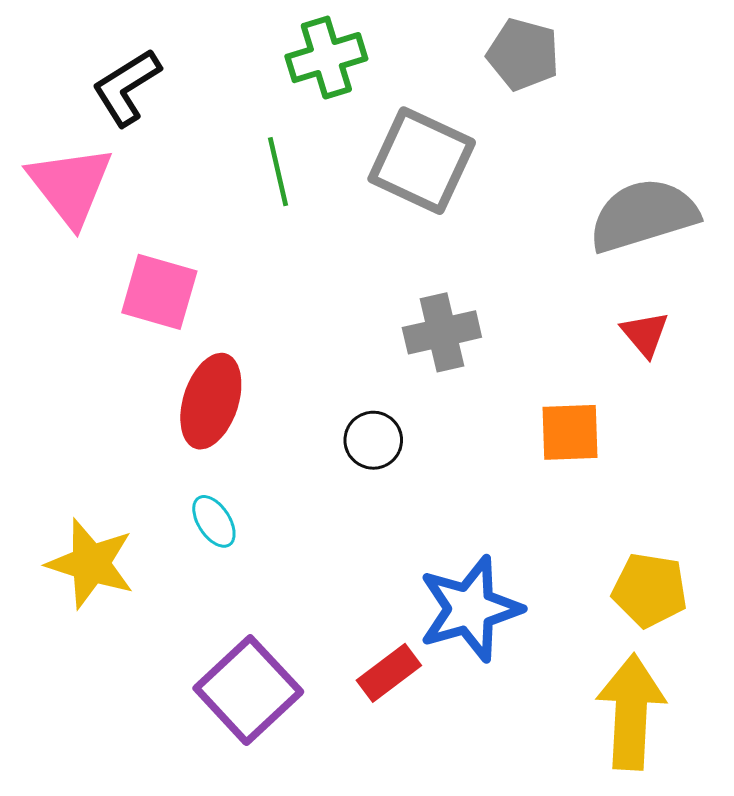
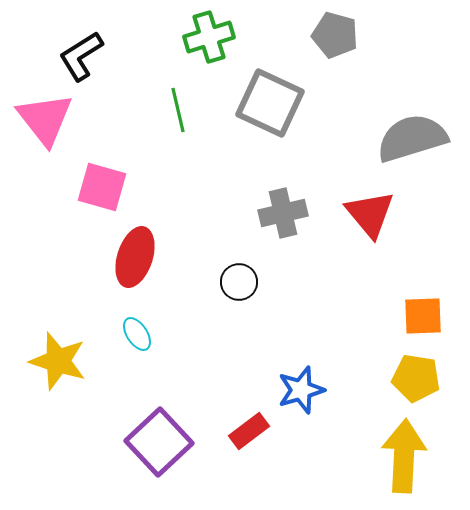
red triangle: (645, 334) -> (370, 214), moved, size x1.6
orange square: (570, 432) -> (423, 316), moved
blue star: (470, 609) -> (301, 390), size x0.7

